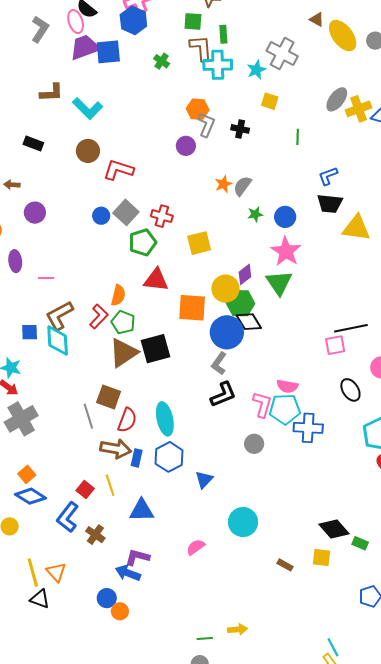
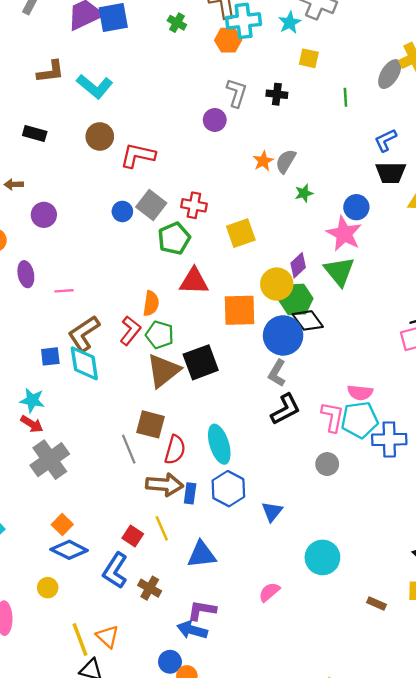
gray ellipse: (337, 99) -> (390, 74), moved
orange hexagon: (198, 109) -> (228, 40), moved
blue circle: (285, 217) -> (356, 207), moved

